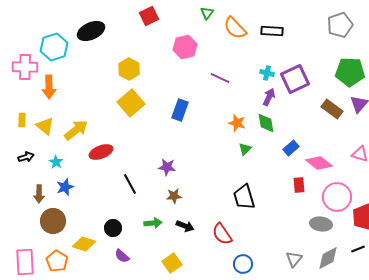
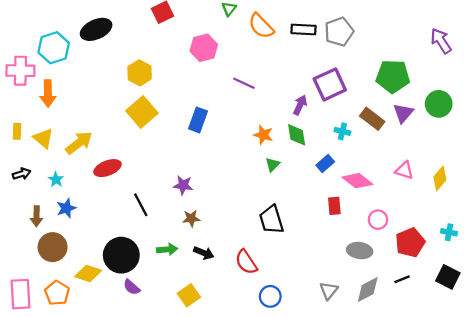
gray pentagon: (340, 25) -> (339, 32), moved
cyan cross: (267, 73) -> (342, 131), moved
pink circle: (337, 197) -> (378, 220), size x0.6
black circle: (113, 228) -> (121, 255), size x1.8

